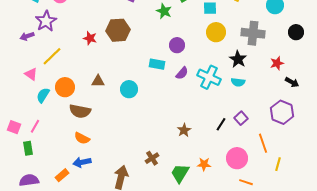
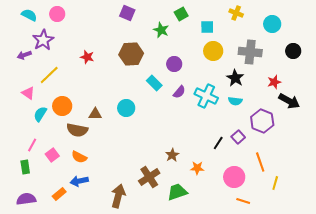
brown hexagon: (118, 30) -> (131, 54), moved
cyan rectangle: (157, 64) -> (154, 83), turned 35
brown triangle: (98, 81) -> (95, 114), moved
black arrow: (292, 82) -> (289, 101), size x1.5
purple hexagon: (282, 112) -> (262, 121), moved
pink square: (14, 127) -> (52, 155), moved, turned 32
brown star: (184, 130) -> (172, 155), moved
brown cross: (152, 158) -> (149, 177), size x1.5
orange star: (204, 164) -> (197, 168), moved
green trapezoid: (180, 173) -> (177, 192), turned 40

